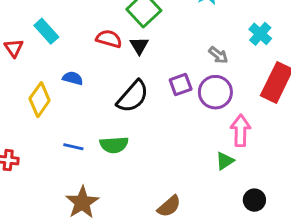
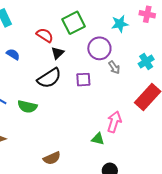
black triangle: (139, 46) -> (58, 53), moved
purple circle: (215, 92) -> (99, 48), moved
green triangle: (225, 161) -> (98, 139), turned 32

